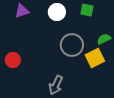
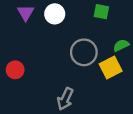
purple triangle: (22, 11) -> (26, 13), turned -42
white circle: (57, 12) -> (55, 14), moved

